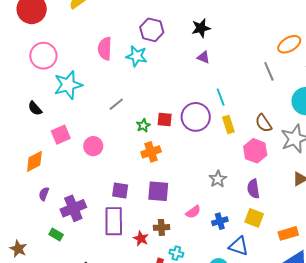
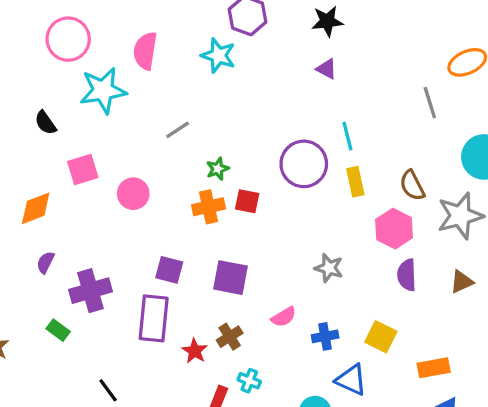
pink semicircle: (105, 49) -> (145, 51), moved
red square: (165, 119) -> (247, 201), moved
orange cross: (151, 152) -> (208, 207), moved
gray star: (218, 179) -> (329, 268), turned -30
purple semicircle: (253, 189) -> (407, 275), moved
brown cross: (161, 227) -> (230, 337), turned -35

